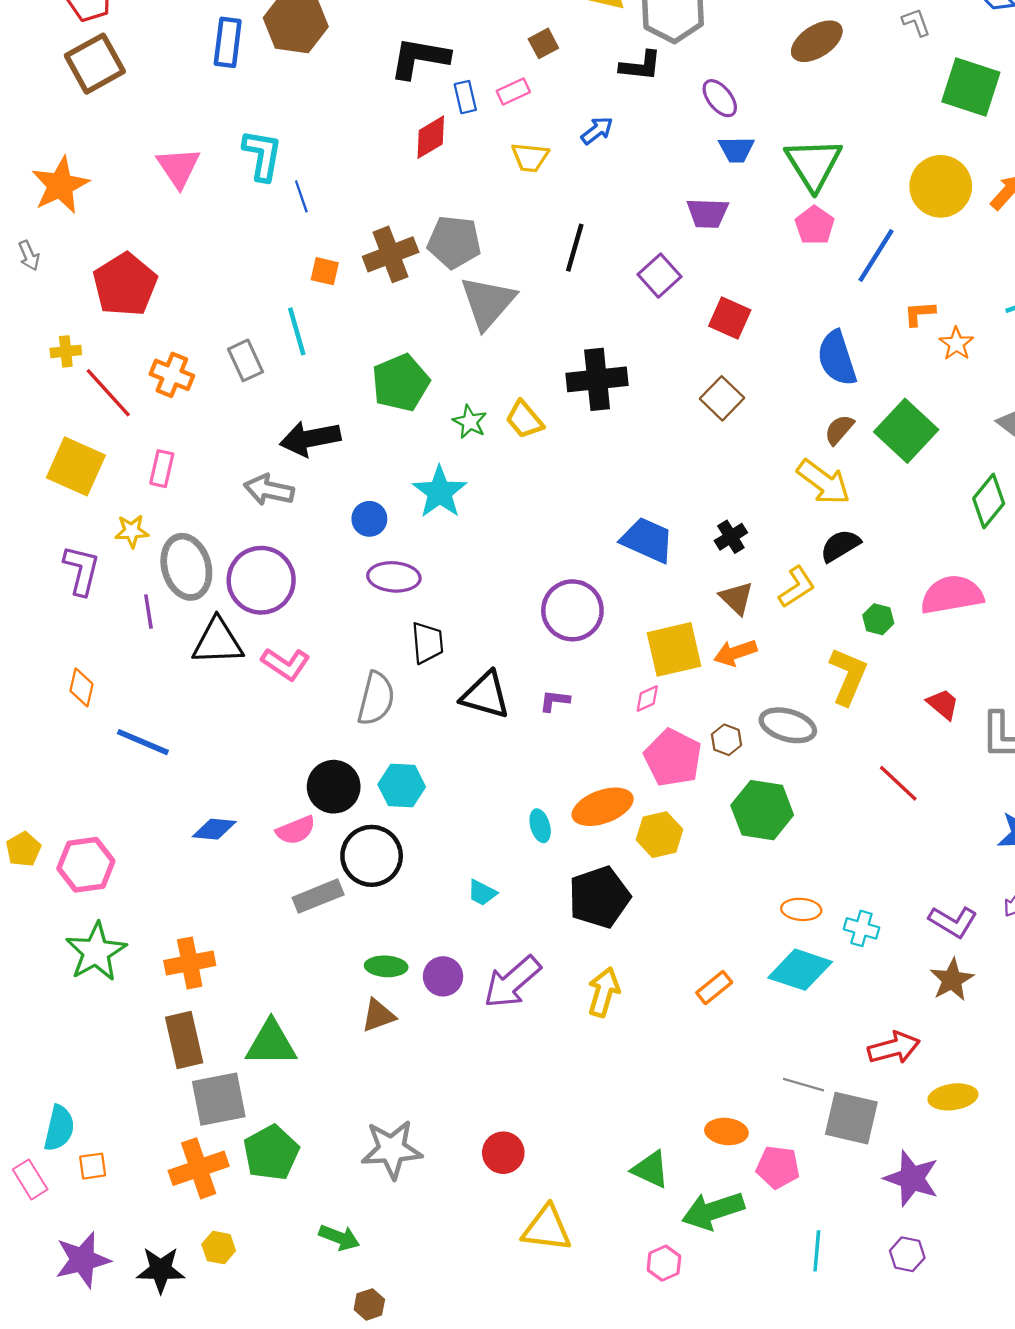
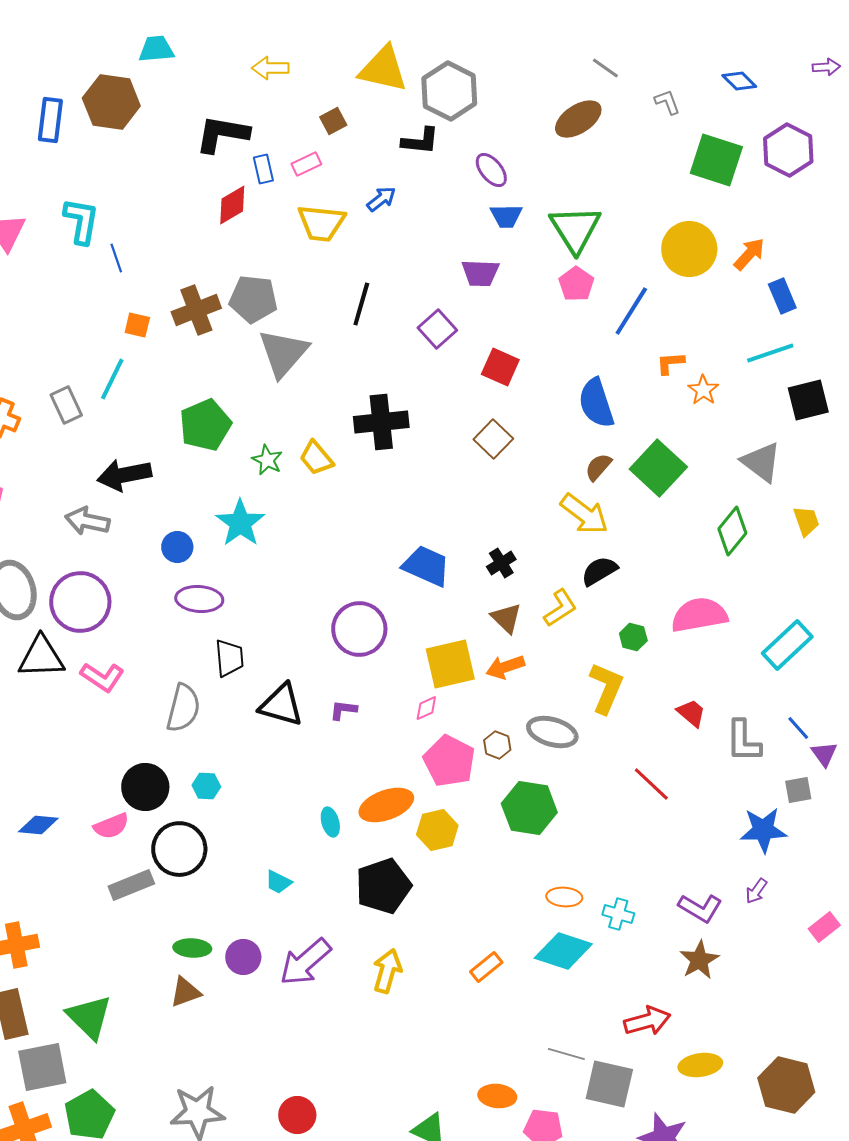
yellow trapezoid: (530, 157) -> (321, 223), size x1.4
cyan line: (297, 331) -> (112, 379), turned 42
cyan hexagon: (402, 786) -> (206, 786), size x0.7
green triangle: (271, 1043) -> (89, 1017), turned 45

